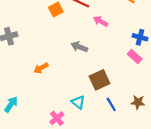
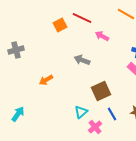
cyan triangle: (78, 102) -> (81, 112), turned 40
pink cross: (57, 118) -> (95, 127), moved

